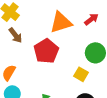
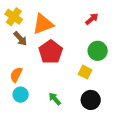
orange triangle: (61, 22) -> (43, 24), moved

